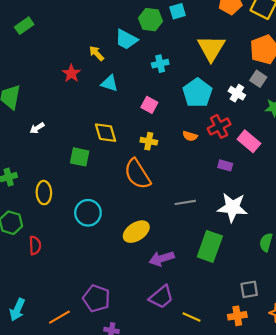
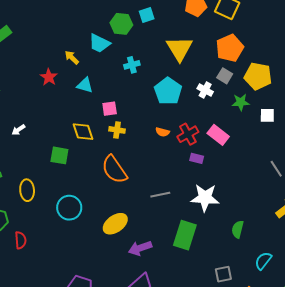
pink square: (149, 105) -> (110, 109), moved, turned -35
red cross: (219, 126) -> (188, 134), moved
yellow cross: (149, 141) -> (117, 130), moved

